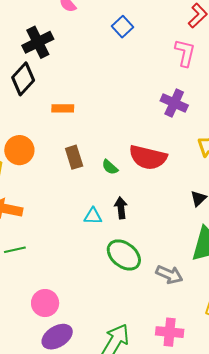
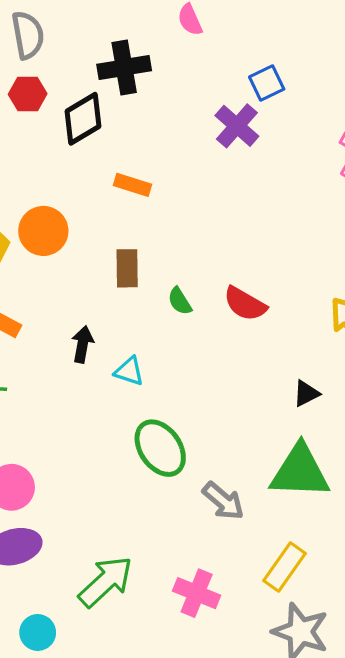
purple cross: (174, 103) -> (237, 126), moved
red semicircle: (148, 157) -> (245, 304), size x0.7
black arrow: (121, 208) -> (83, 344), moved

